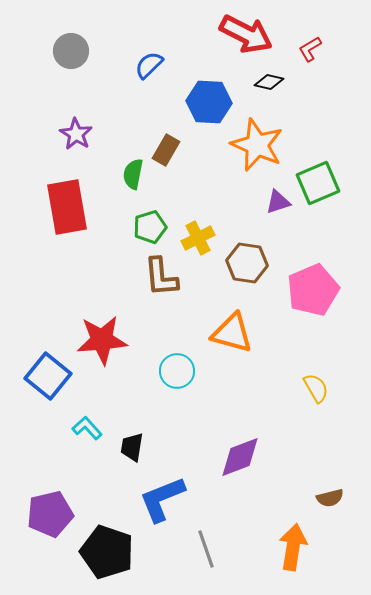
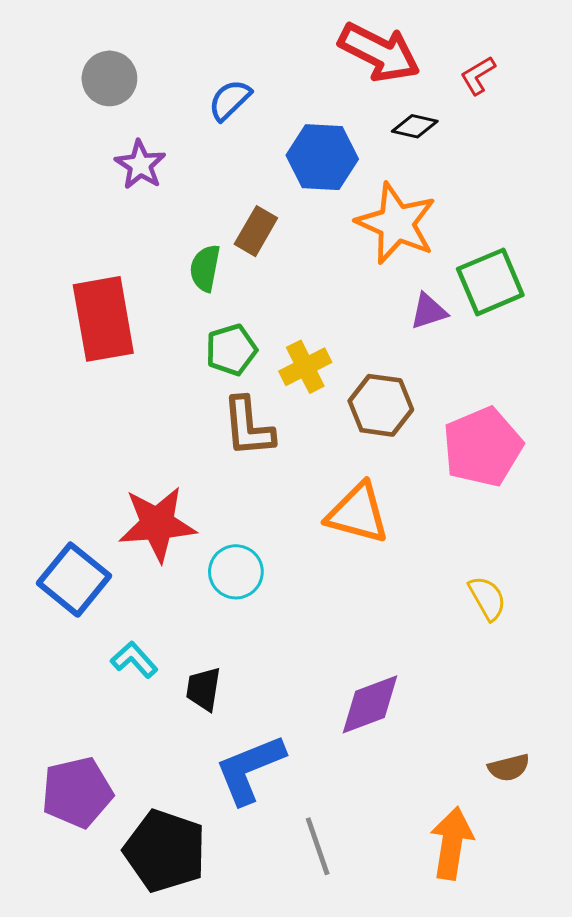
purple star: (76, 134) -> (140, 165), moved
cyan circle: (177, 371) -> (236, 572), moved

